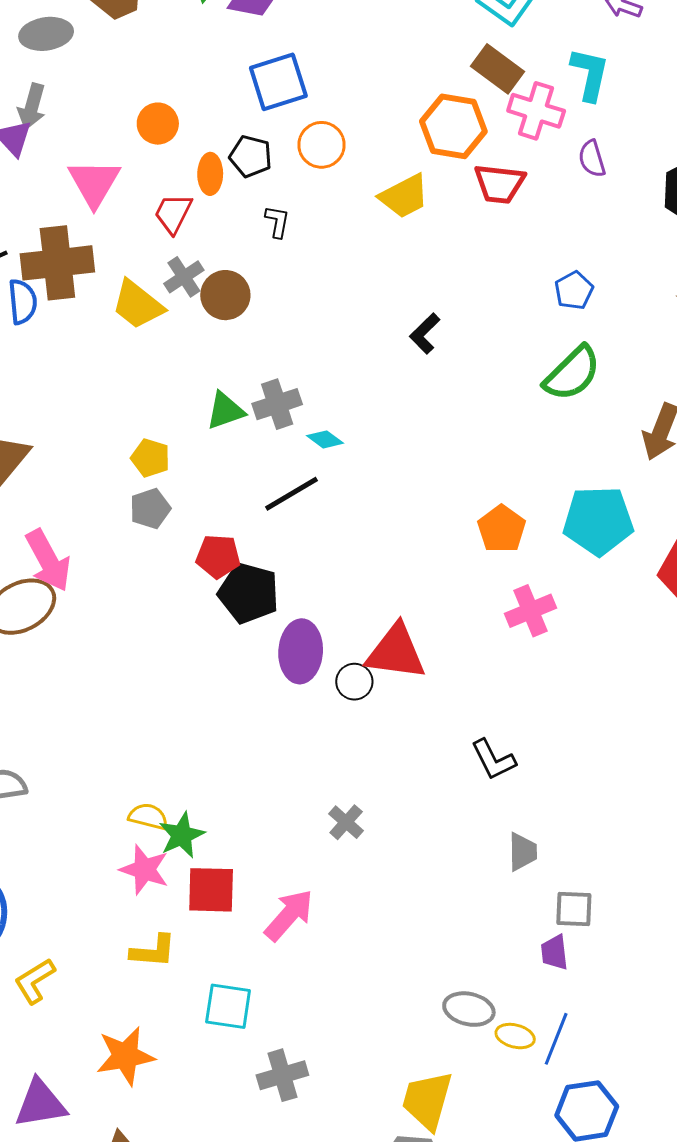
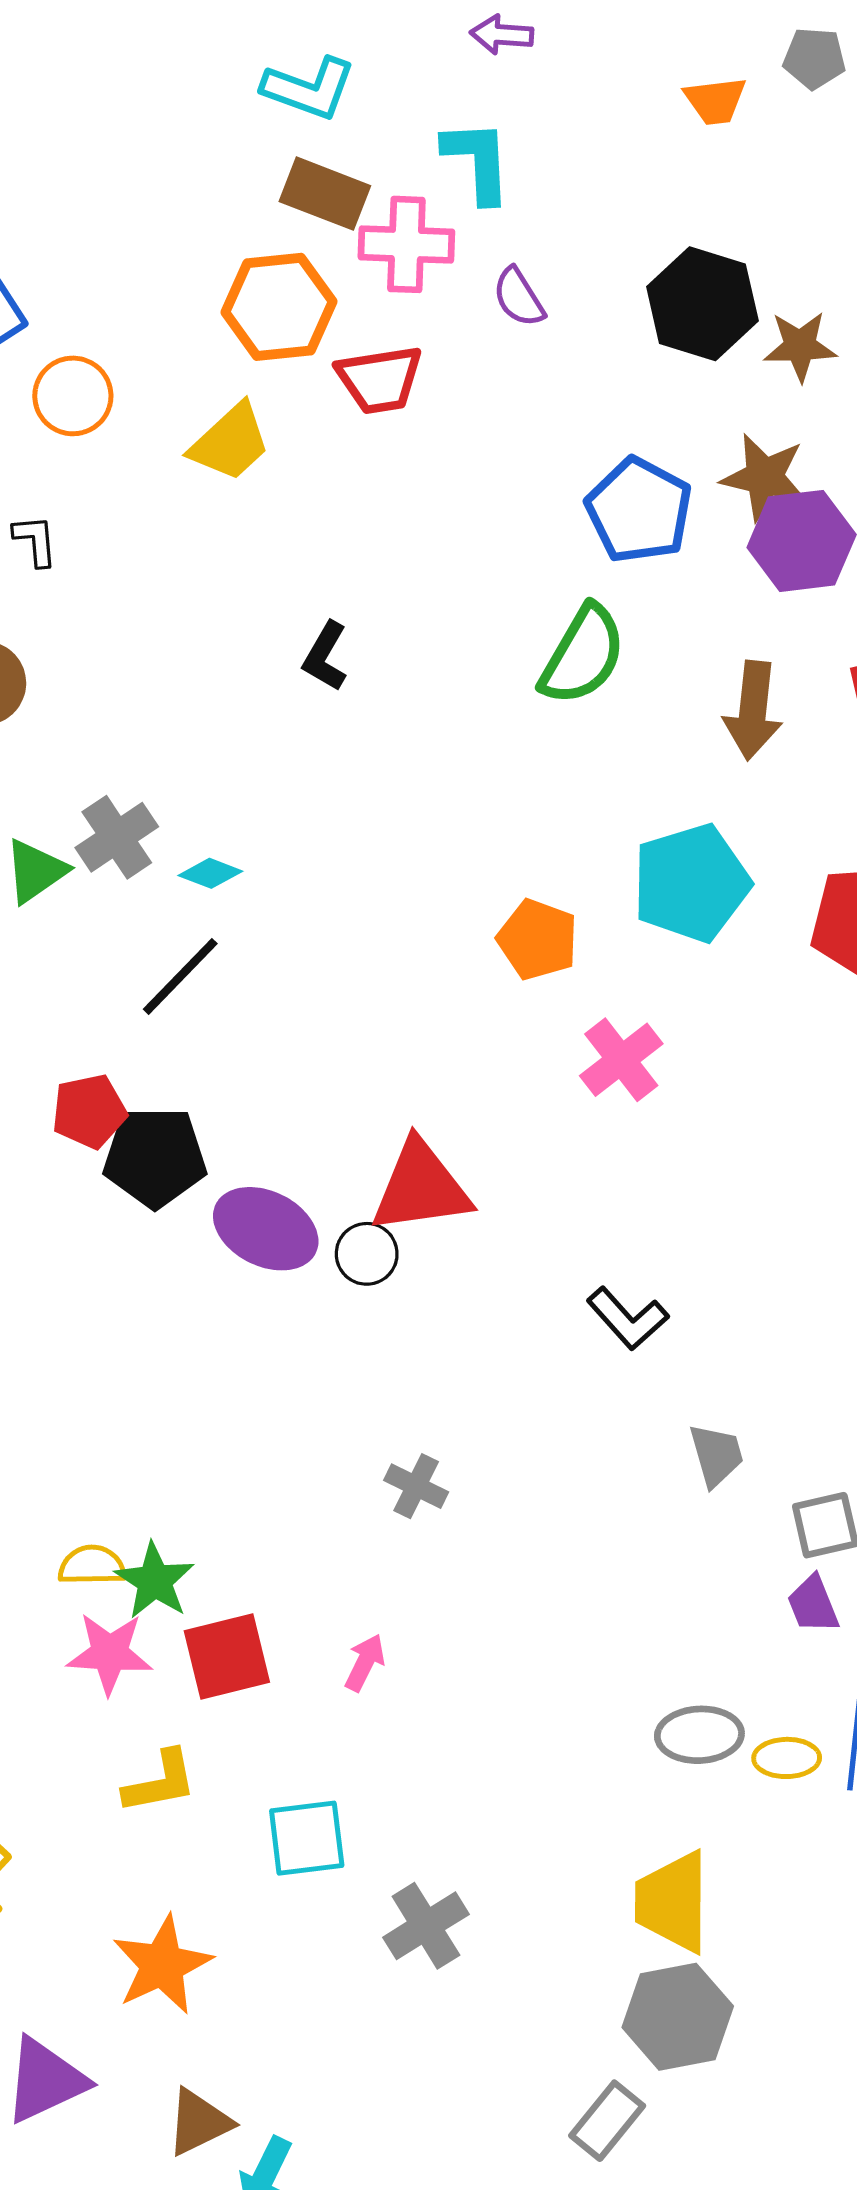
blue pentagon: (574, 291) -> (639, 510), moved, size x1.6
purple ellipse: (301, 651) -> (266, 1229), turned -52
pink arrow: (289, 915) -> (365, 1663), size x0.6

